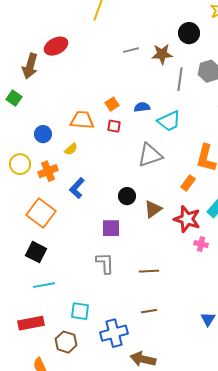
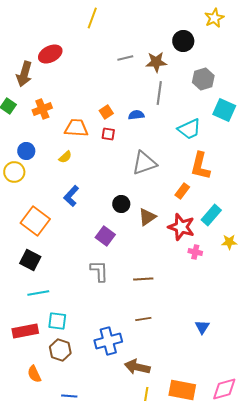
gray line: (180, 79) -> (159, 93), moved
cyan trapezoid: (169, 121) -> (189, 129), moved
blue circle: (43, 134) -> (26, 151), moved
orange cross: (48, 171) -> (42, 109), moved
purple square: (111, 228) -> (105, 236), turned 36
cyan square: (80, 311) -> (57, 321), moved

